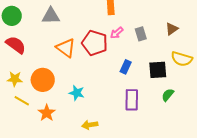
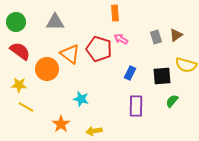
pink arrow: (117, 33) -> (121, 39), turned 72
gray rectangle: (141, 34) -> (156, 37), moved
orange circle: (43, 80) -> (47, 69), moved
orange star: (47, 113) -> (61, 124), moved

